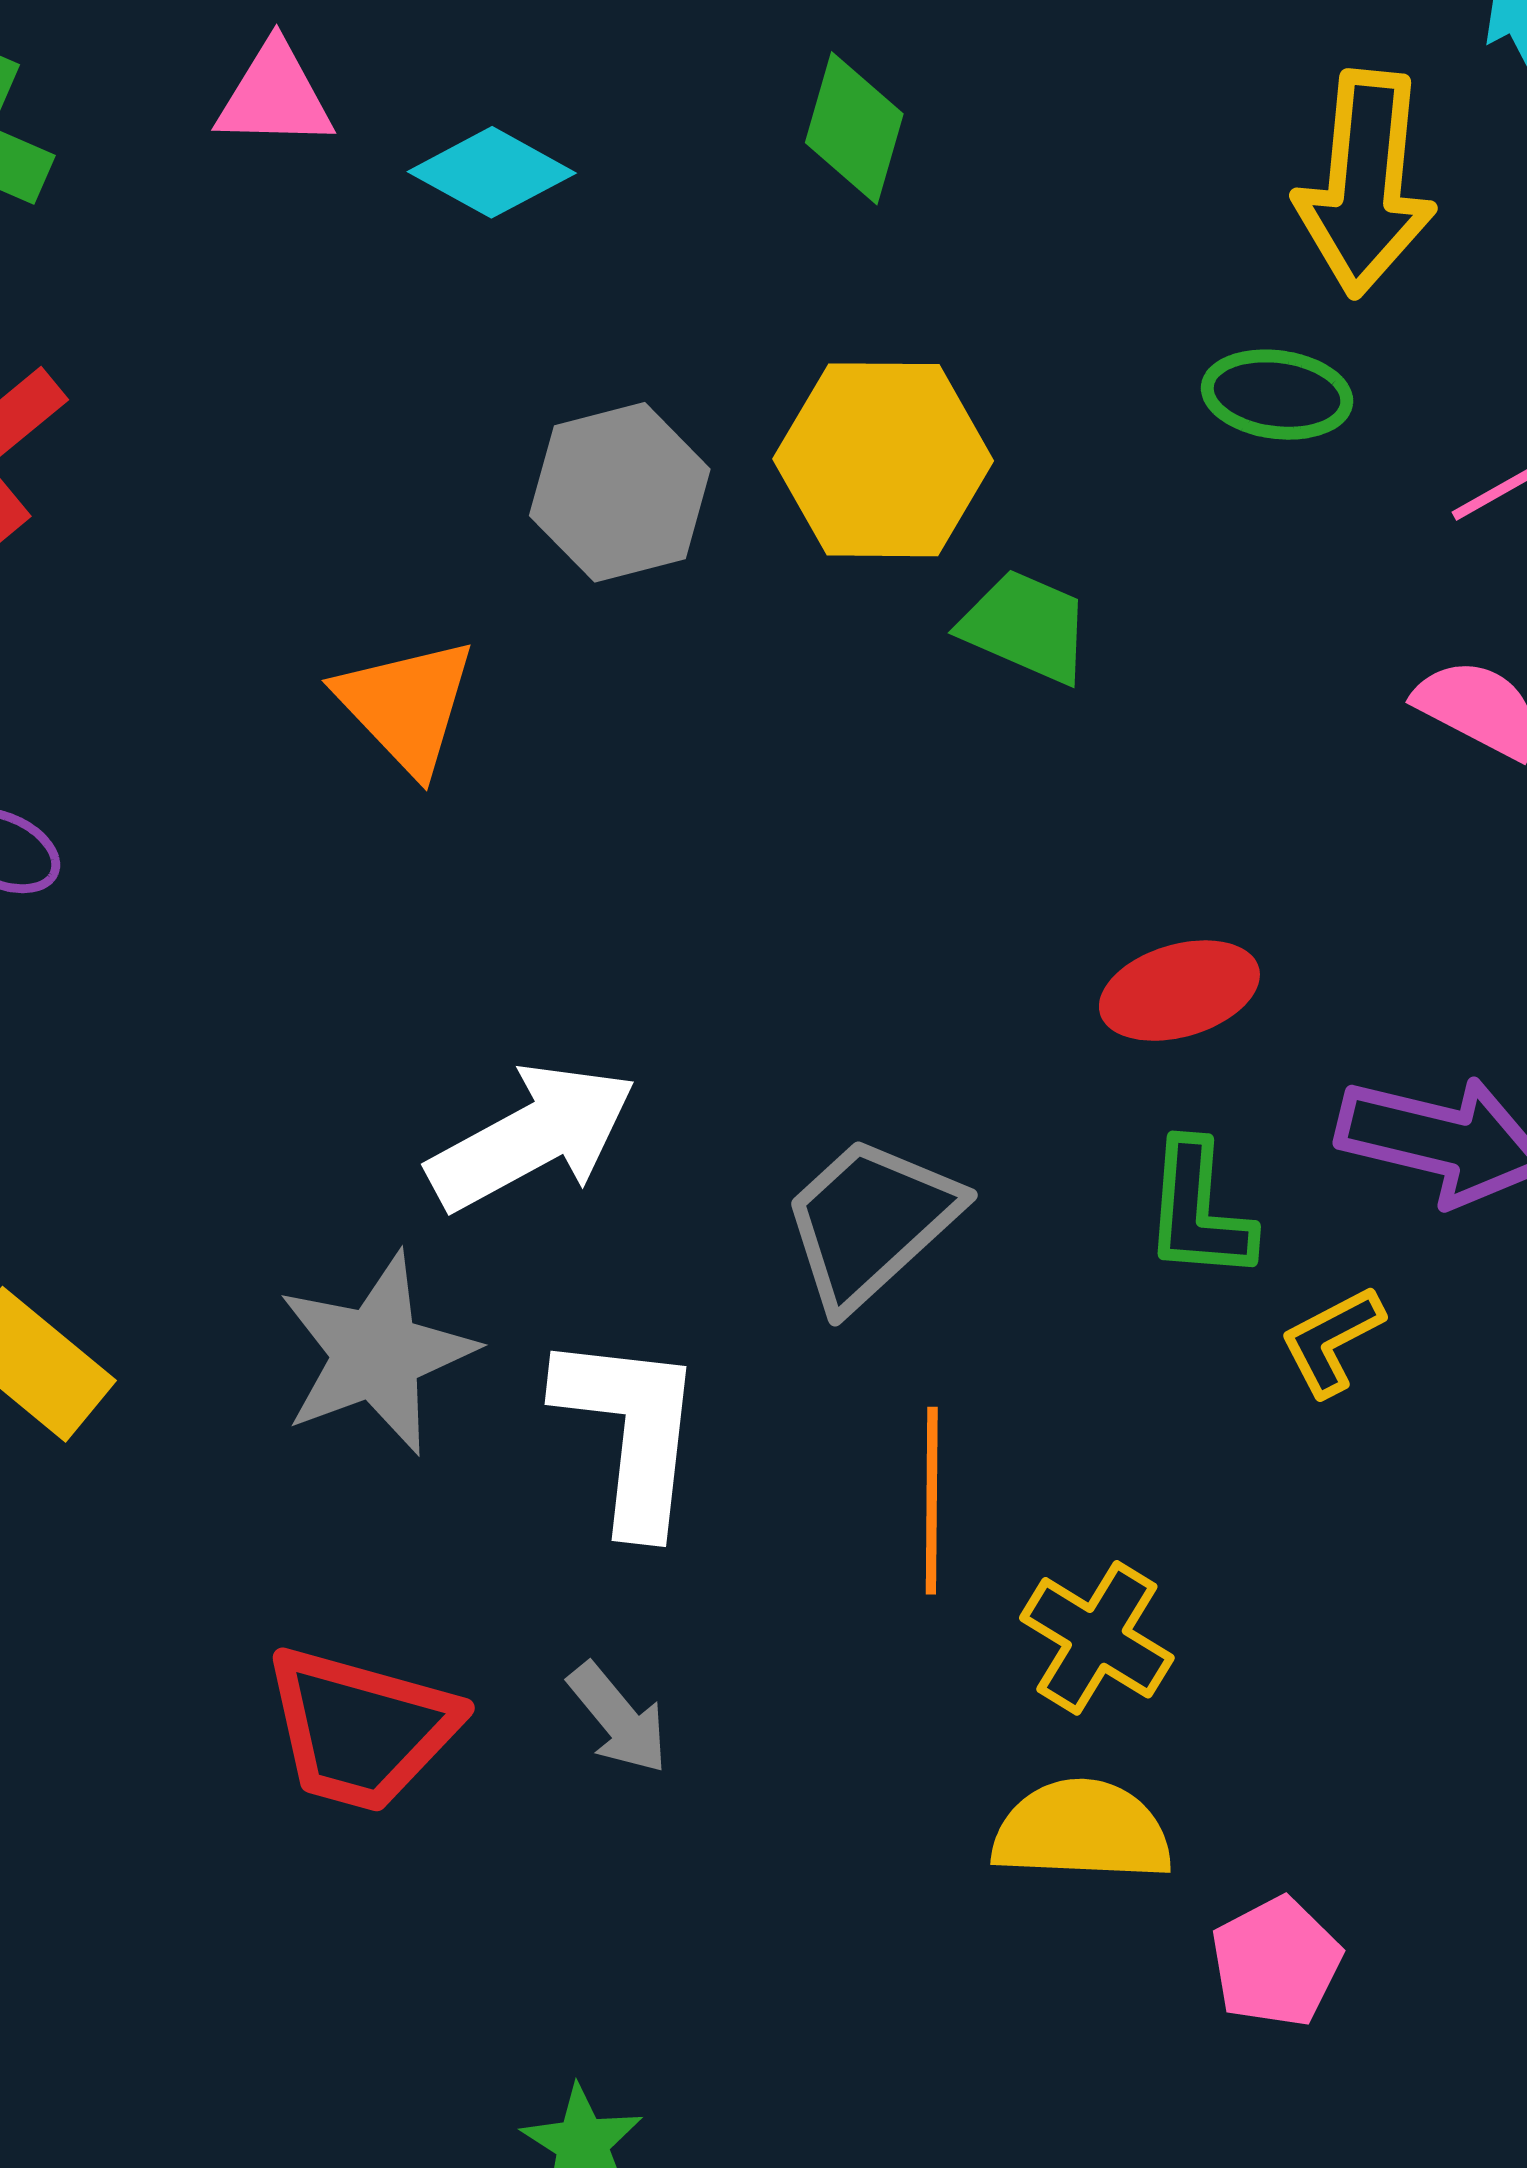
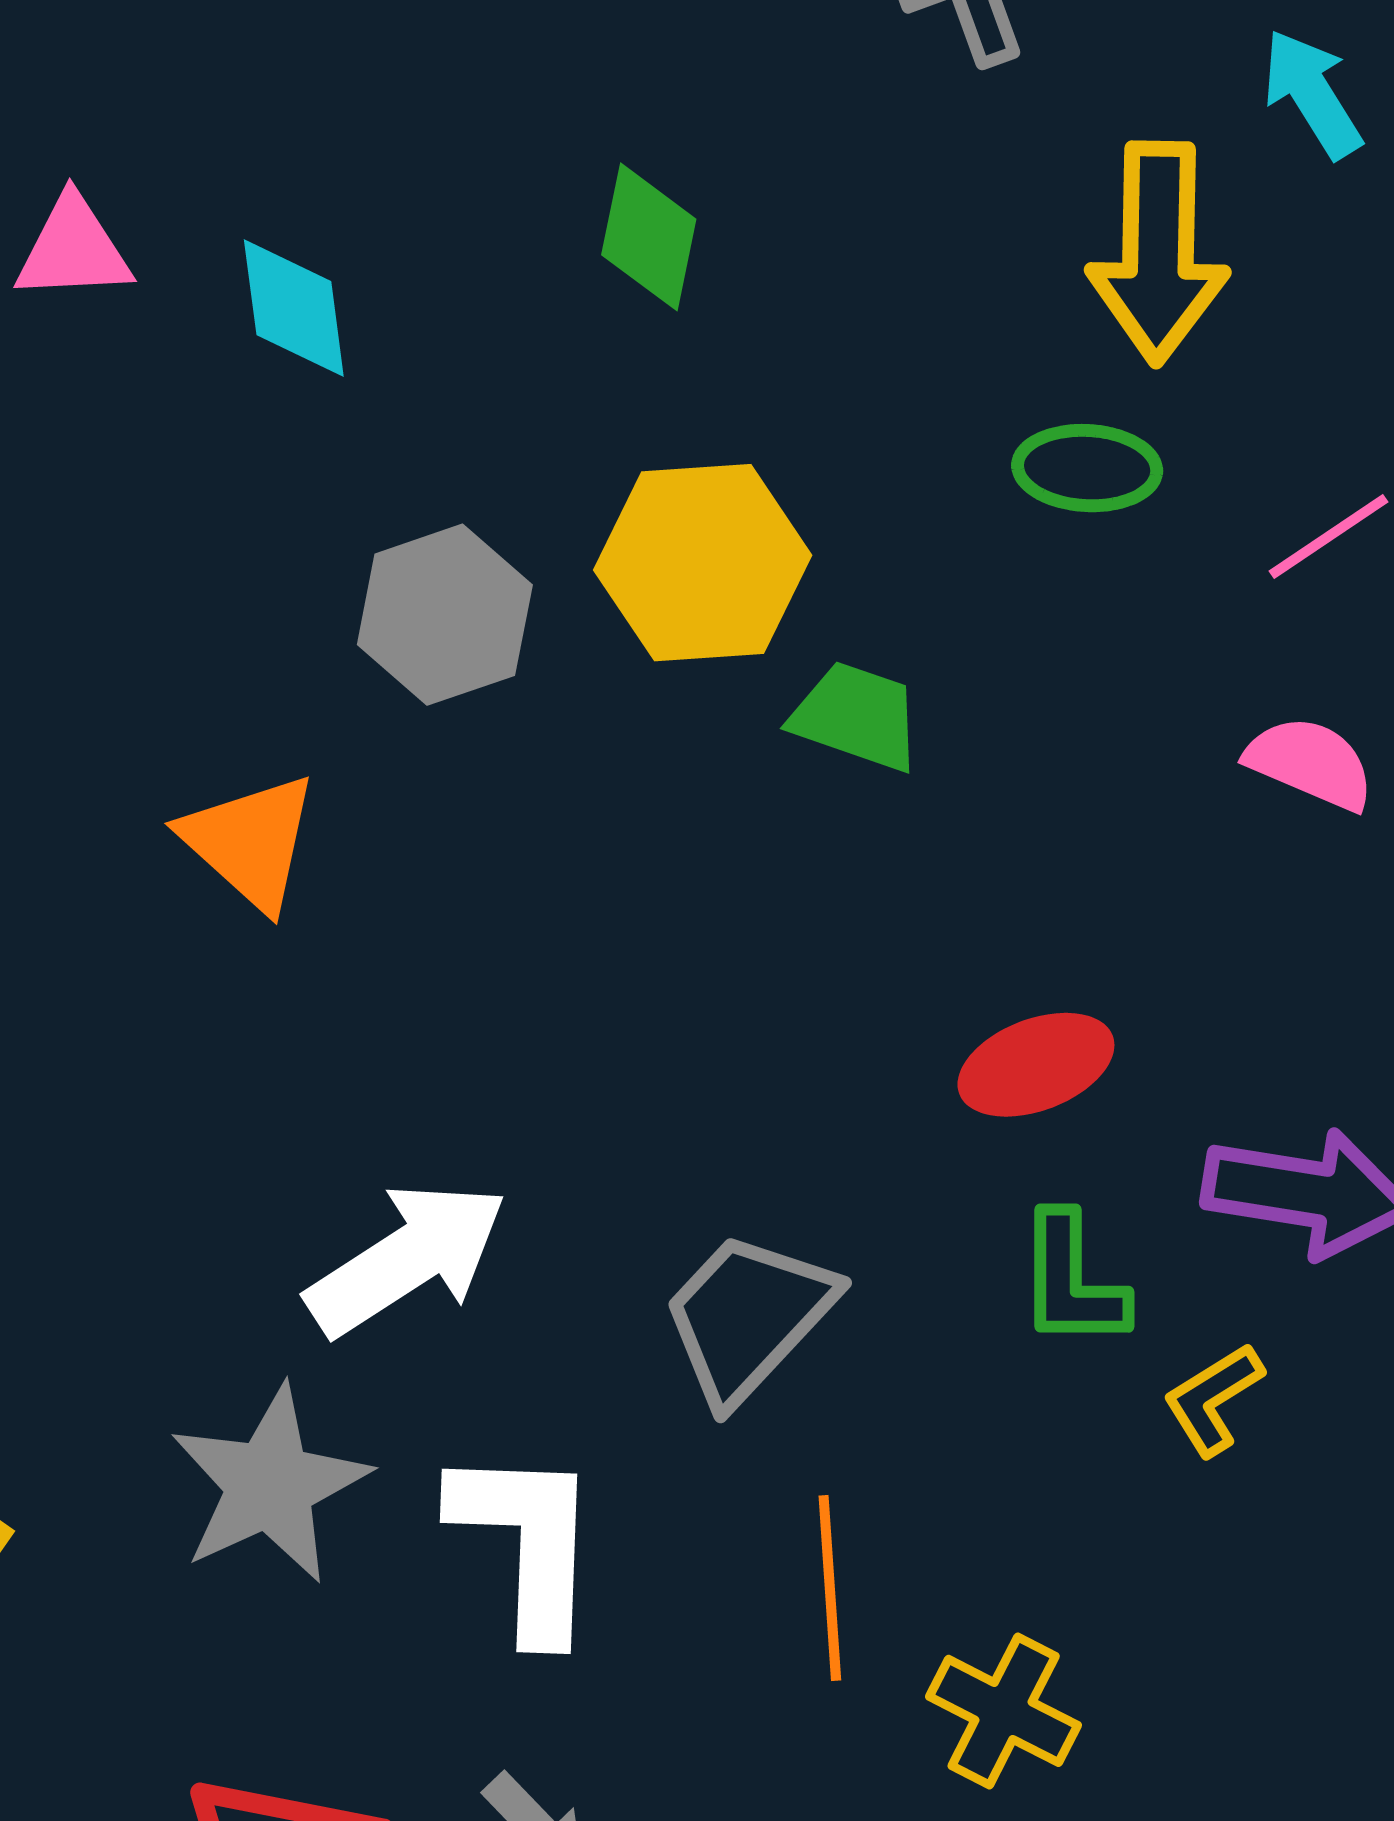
cyan diamond: (492, 172) -> (294, 308), turned 58

